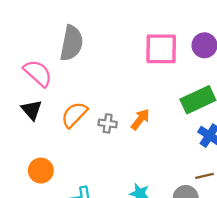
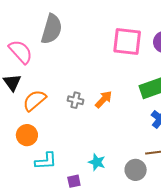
orange semicircle: (74, 115) -> (34, 100), moved
orange circle: (41, 171) -> (27, 135), moved

